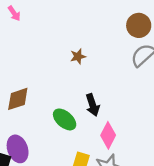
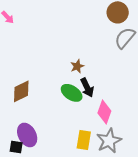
brown star: (78, 56) -> (77, 66), moved
green ellipse: (65, 119) -> (72, 93), moved

